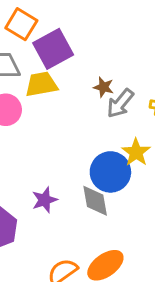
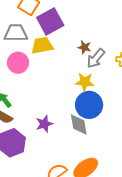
yellow star: (136, 152) -> (85, 82), moved, turned -30

